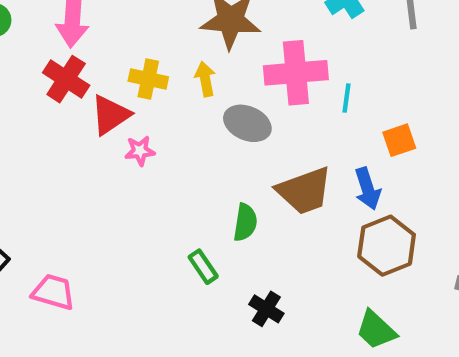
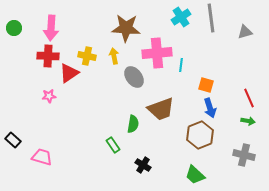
red cross: (66, 79) -> (48, 56), turned -30
gray ellipse: (247, 123) -> (134, 77), turned 30
orange square: (399, 140) -> (206, 85), turned 35
pink star: (140, 151) -> (49, 96), moved
blue arrow: (368, 189) -> (210, 108), moved

